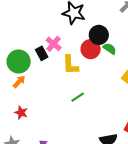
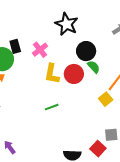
red circle: (91, 49) -> (74, 74), moved
black rectangle: (42, 53) -> (15, 46), moved

